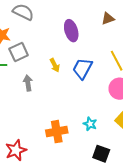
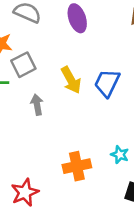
purple ellipse: (71, 31) -> (77, 18), moved
yellow arrow: (55, 65) -> (71, 80), size x1.5

